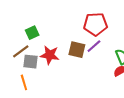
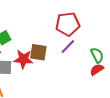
brown square: (77, 50) -> (38, 52), moved

